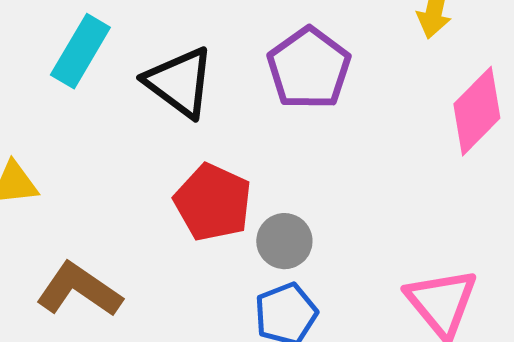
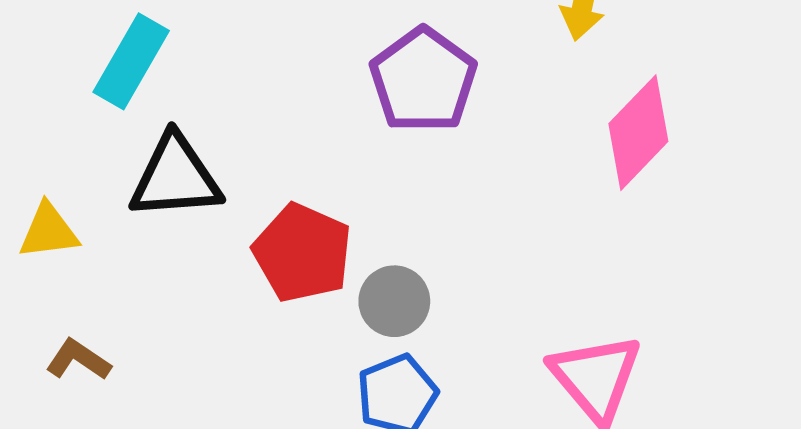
black triangle: (180, 82) -> (175, 177), moved, turned -40
brown L-shape: (79, 290) -> (78, 360), moved, size x0.6

